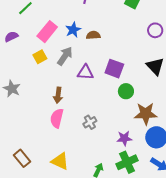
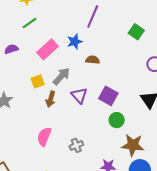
blue star: (73, 30) -> (75, 42), moved
yellow square: (40, 57) -> (38, 81), moved
purple triangle: (85, 72) -> (79, 95), turned 36
brown arrow: (58, 95) -> (51, 99), moved

